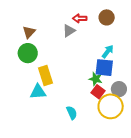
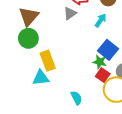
brown triangle: (29, 32) -> (29, 17), size x1.5
cyan arrow: (108, 51) -> (101, 20), moved
blue square: (104, 68) -> (108, 50), turned 36

